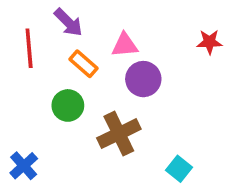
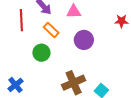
pink triangle: (125, 45) -> (74, 12), moved
brown cross: (119, 134) -> (74, 83), moved

